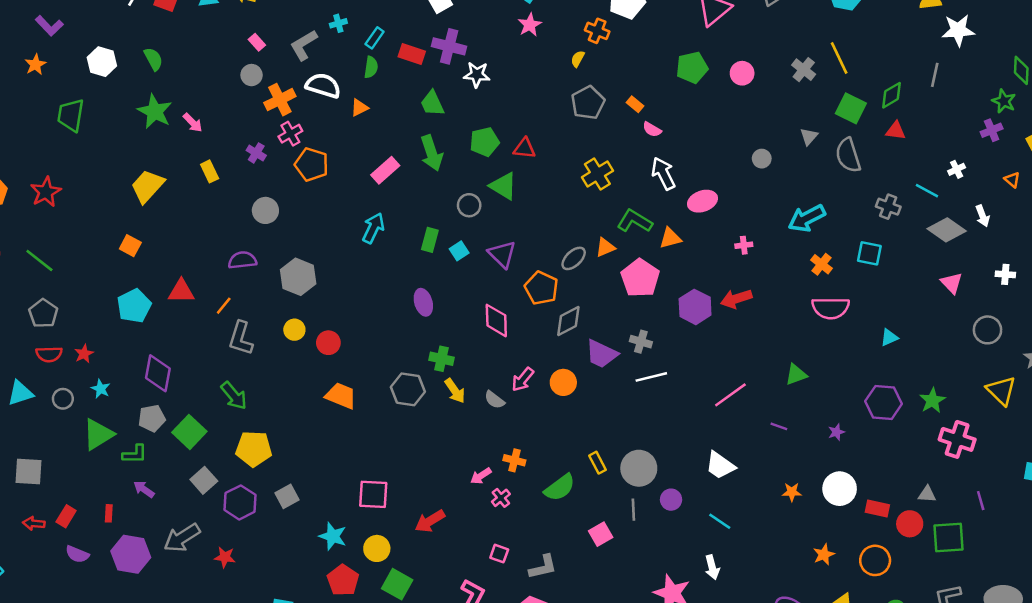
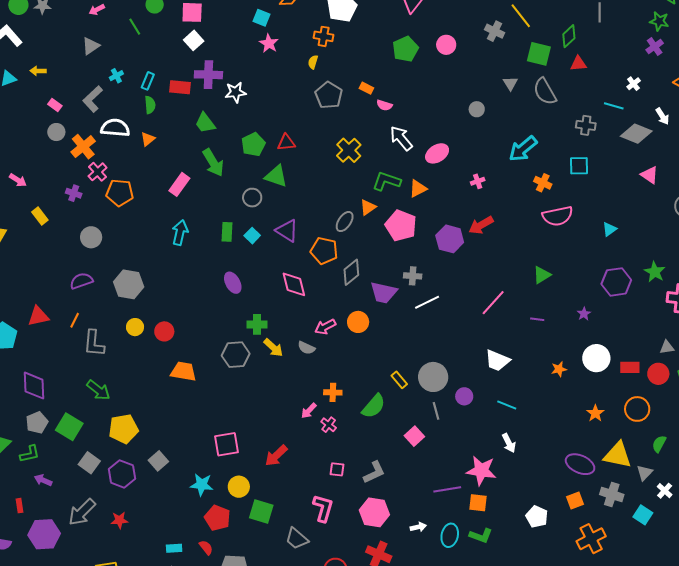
pink arrow: (523, 379) -> (325, 327), turned 35

